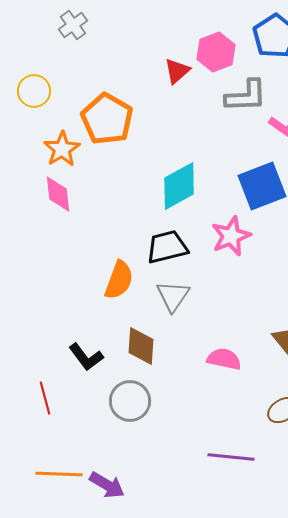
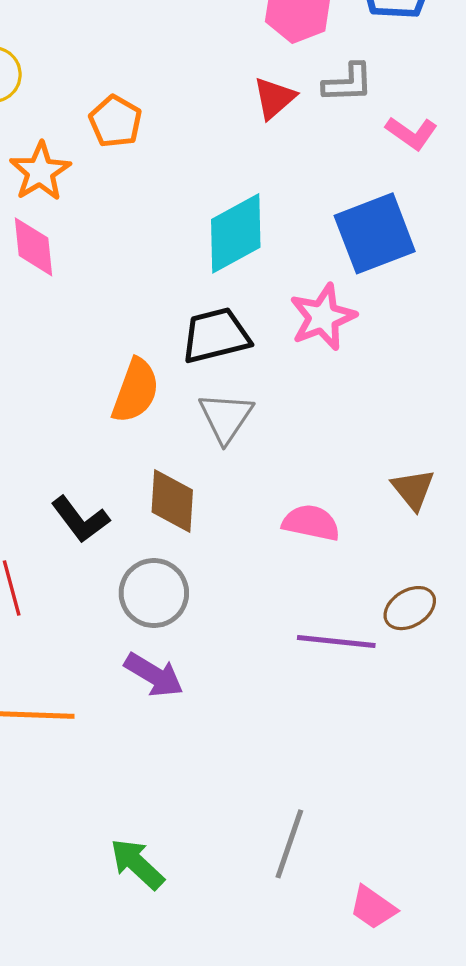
red triangle: (177, 71) -> (274, 98), moved
gray L-shape: (246, 96) -> (348, 83), size x0.7
orange pentagon: (107, 119) -> (115, 121), size x0.6
purple line: (231, 457) -> (336, 642), moved
purple arrow: (107, 485) -> (154, 675), moved

